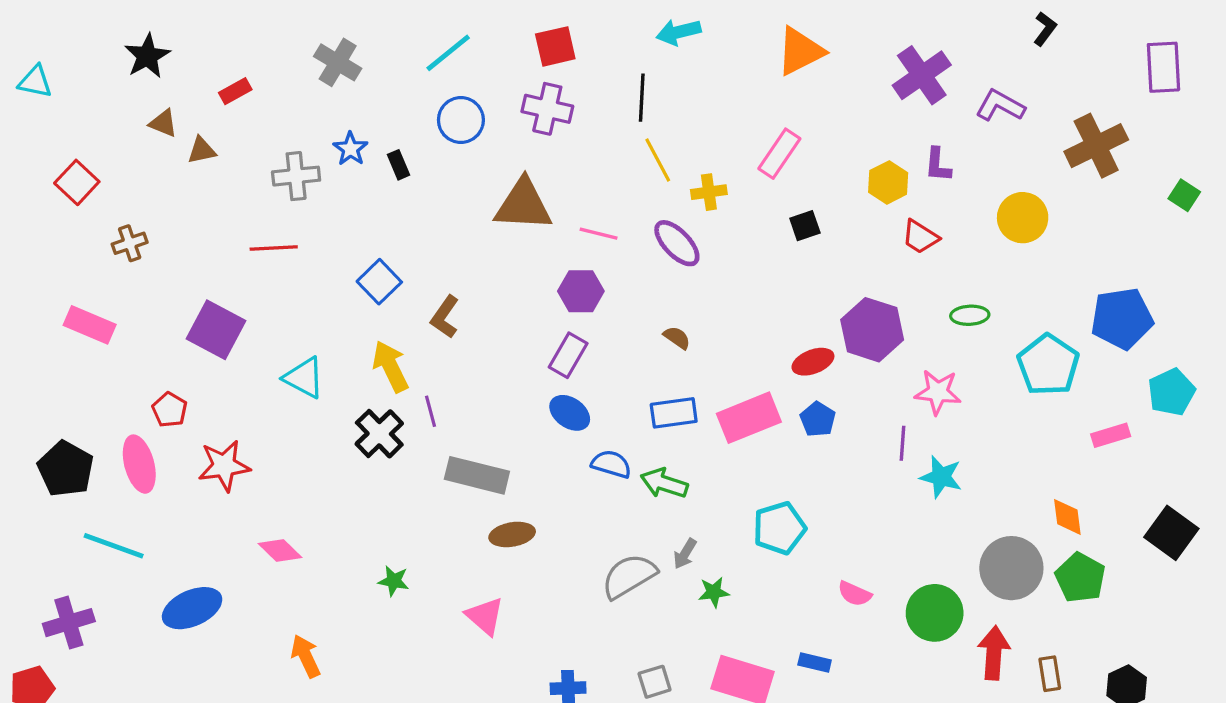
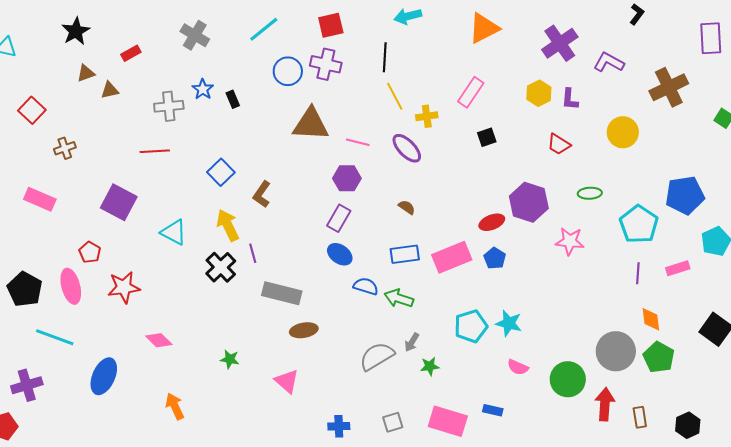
blue circle: (461, 120) -> (288, 71), moved
brown triangle: (163, 123) -> (86, 73), turned -42
yellow hexagon: (888, 182) -> (539, 93), moved
purple line: (903, 443) -> (638, 273), moved
cyan star: (941, 477) -> (509, 323), moved
blue ellipse: (192, 608) -> (104, 376), turned -42

